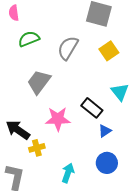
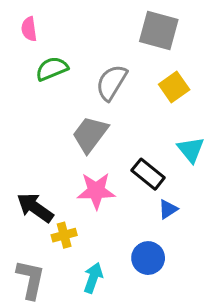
gray trapezoid: (39, 82) -> (90, 134), moved
blue circle: (107, 163) -> (148, 258), moved
cyan arrow: (68, 173) -> (93, 278), moved

